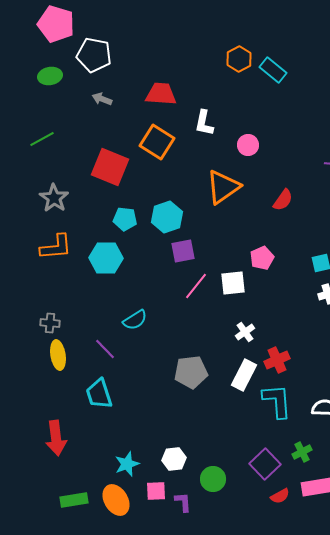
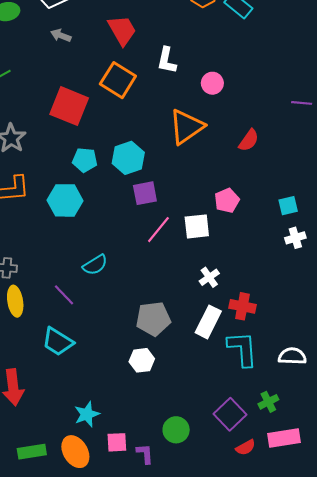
red trapezoid: (161, 94) -> (122, 30), turned 56
red cross: (277, 360) -> (242, 306), turned 35
cyan trapezoid: (99, 394) -> (58, 342), turned -40
white hexagon: (174, 459) -> (142, 360), moved

